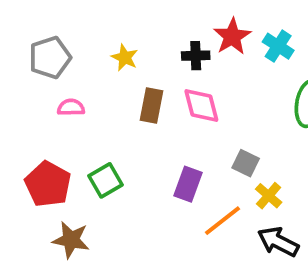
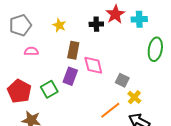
cyan cross: (278, 46) -> (139, 19), turned -35
pink diamond: (201, 106) -> (93, 65), moved
purple rectangle: (188, 184) -> (70, 76), moved

